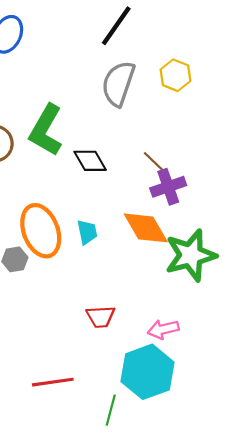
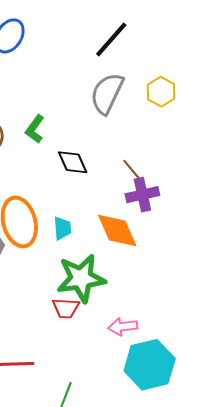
green L-shape: (46, 130) -> (35, 129), size x0.6
green star: (191, 255) -> (81, 278), moved
cyan hexagon: (147, 372) -> (150, 365), moved

